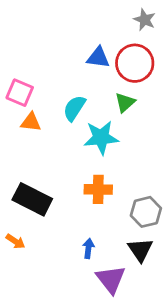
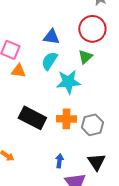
blue triangle: (98, 58) -> (51, 37), moved
black rectangle: (32, 199) -> (32, 118), moved
gray hexagon: (146, 212) -> (92, 125), moved

